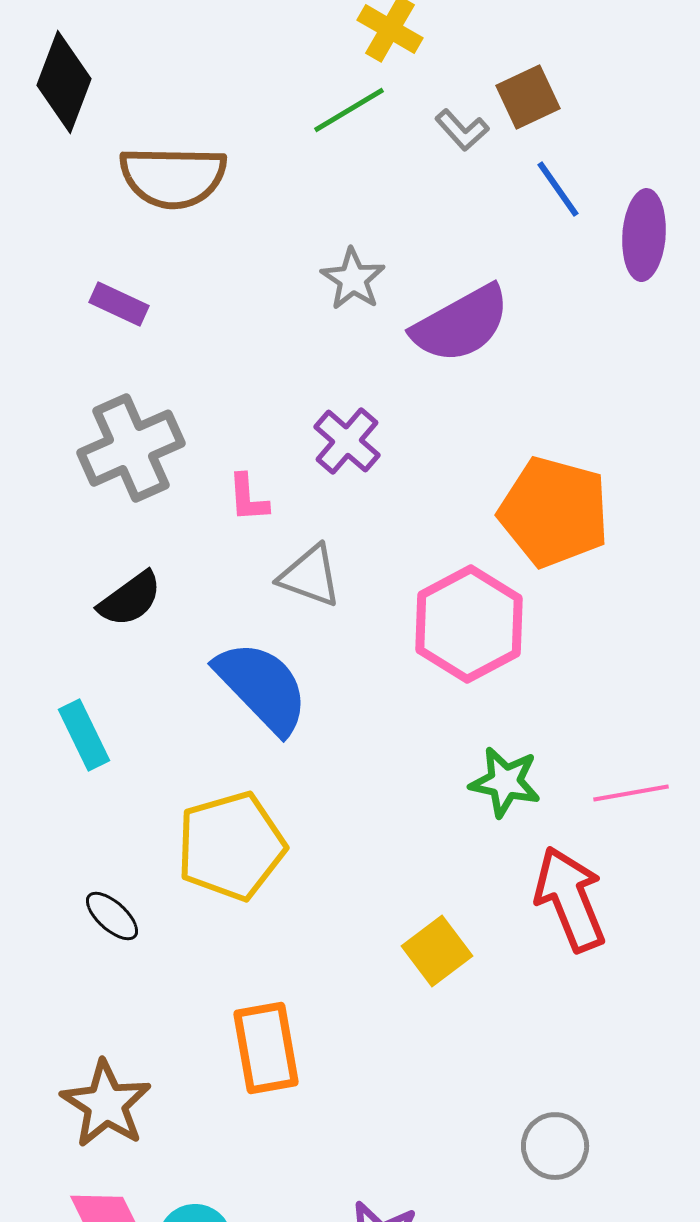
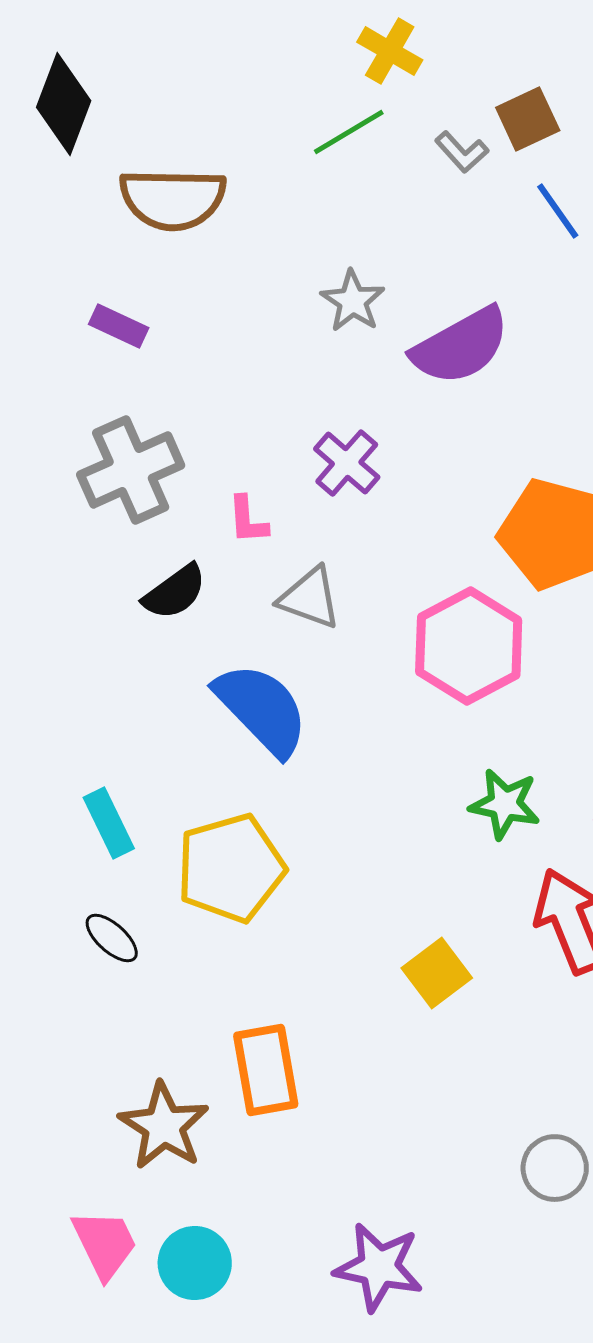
black semicircle: (130, 599) -> (175, 592), moved
cyan rectangle: (84, 735) -> (109, 823), moved
brown star: (106, 1104) -> (164, 1126), moved

